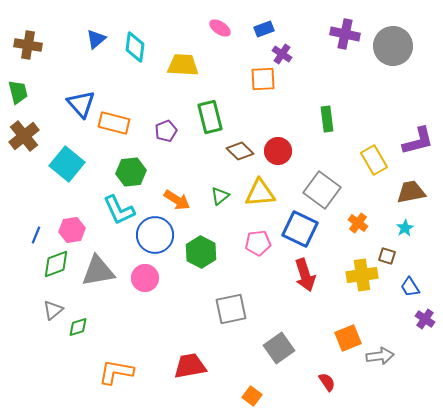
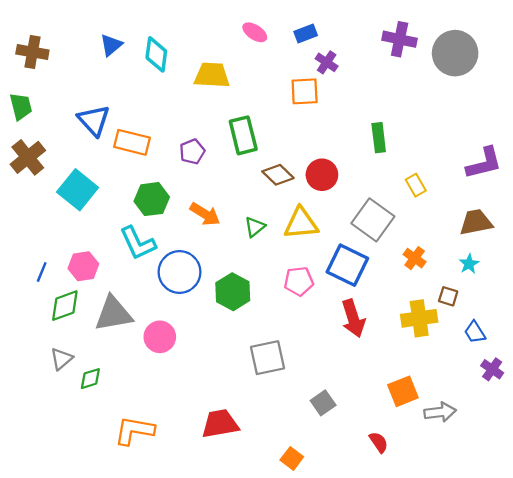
yellow rectangle: (374, 160) -> (416, 185), moved, size x0.7
orange arrow: (177, 200) -> (205, 214), moved
pink circle: (145, 278) -> (160, 337), moved
gray square: (279, 348) -> (323, 403), size x0.7

